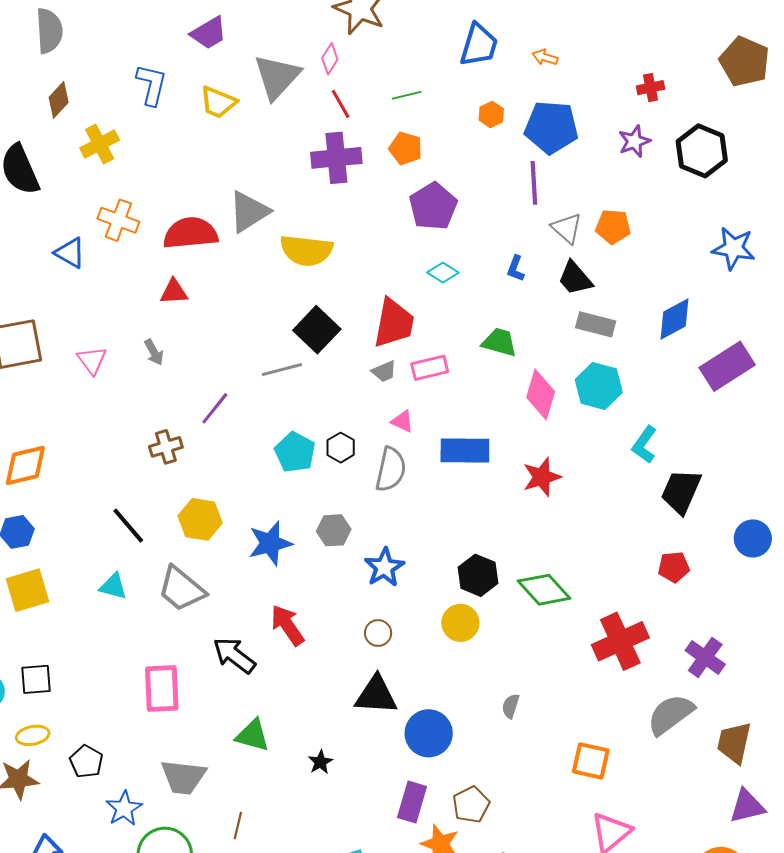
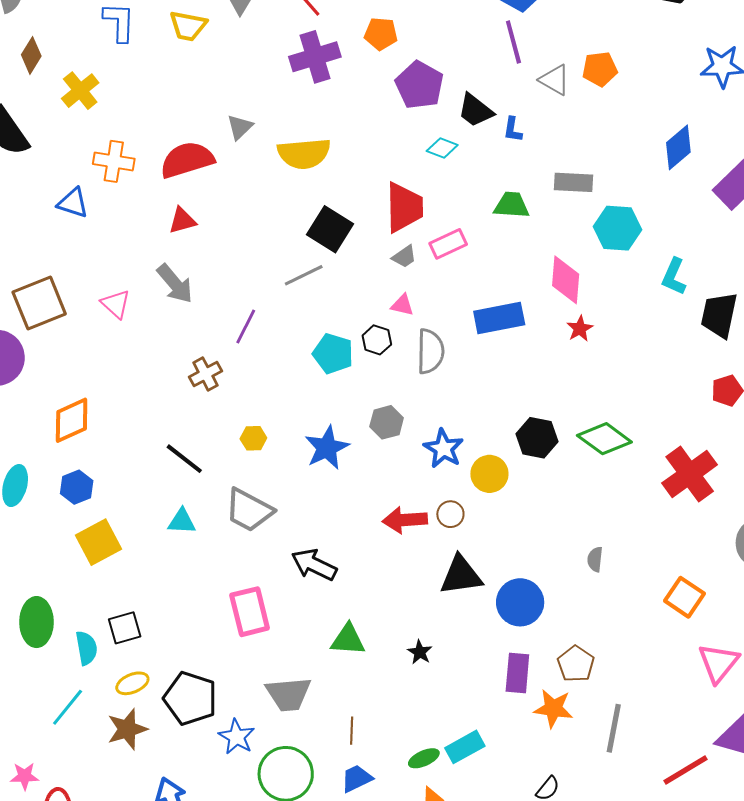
gray triangle: (249, 212) -> (240, 127), size x0.6
black trapezoid: (575, 278) -> (475, 110), moved
gray rectangle: (596, 324) -> (573, 182), moved
gray arrow: (154, 352) -> (175, 284), size x1.6
pink diamond: (541, 394) -> (566, 280), moved
pink triangle: (402, 421) -> (402, 305), moved
red star: (542, 477) -> (580, 329), size x0.7
yellow hexagon: (200, 519) -> (253, 438), size x0.6
yellow circle: (460, 623) -> (489, 474), moved
red arrow: (287, 625) -> (405, 520), moved, turned -48
orange square: (591, 761) -> (684, 597), turned 33
black pentagon: (86, 762) -> (190, 698), size x1.6

